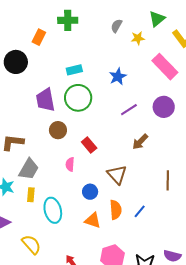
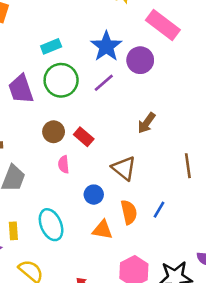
blue star: (118, 77) -> (106, 46), size x1.4
purple circle: (164, 107) -> (140, 60), moved
purple line: (129, 110) -> (104, 83), moved
brown circle: (58, 130) -> (54, 132), moved
yellow rectangle: (31, 195) -> (13, 231), moved

